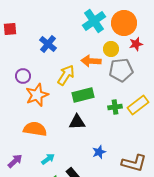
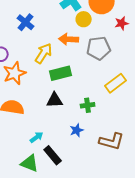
red star: (136, 44) -> (122, 23), moved
yellow circle: (111, 49) -> (84, 19), moved
green cross: (115, 107) -> (88, 105), moved
cyan arrow: (48, 159) -> (37, 137), moved

